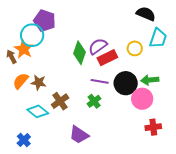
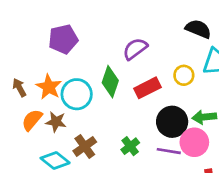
purple pentagon: (45, 21) -> (63, 39), turned -30
cyan circle: (32, 35) -> (77, 94), moved
purple semicircle: (98, 46) -> (135, 49), moved
orange star: (24, 49) -> (49, 87), moved
purple line: (100, 81) -> (169, 151), moved

